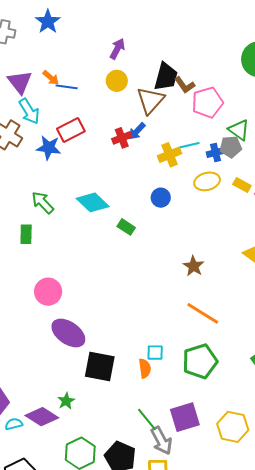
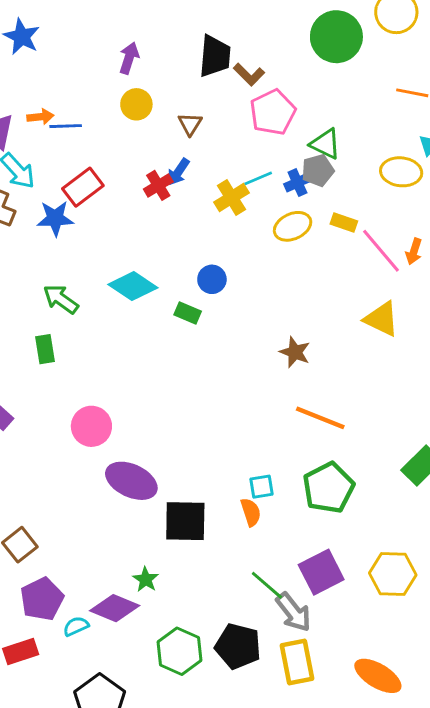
black trapezoid: (166, 77) -> (215, 56), moved
orange arrow: (51, 78) -> (40, 117), turned -36
brown L-shape: (185, 85) -> (249, 74), moved
brown triangle: (150, 100) -> (190, 124), size x0.6
blue circle: (161, 198) -> (212, 279), moved

